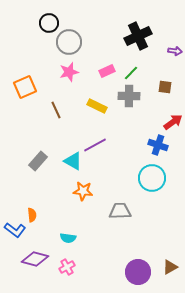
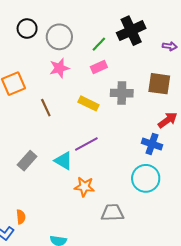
black circle: (49, 23) -> (27, 29), moved
green line: (131, 73) -> (99, 44), moved
brown square: (165, 87) -> (159, 84), size x1.6
orange star: (83, 191) -> (84, 187), moved

